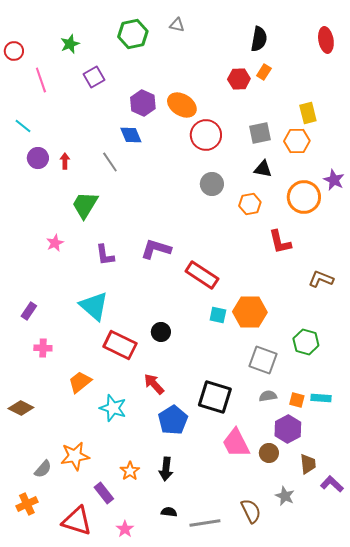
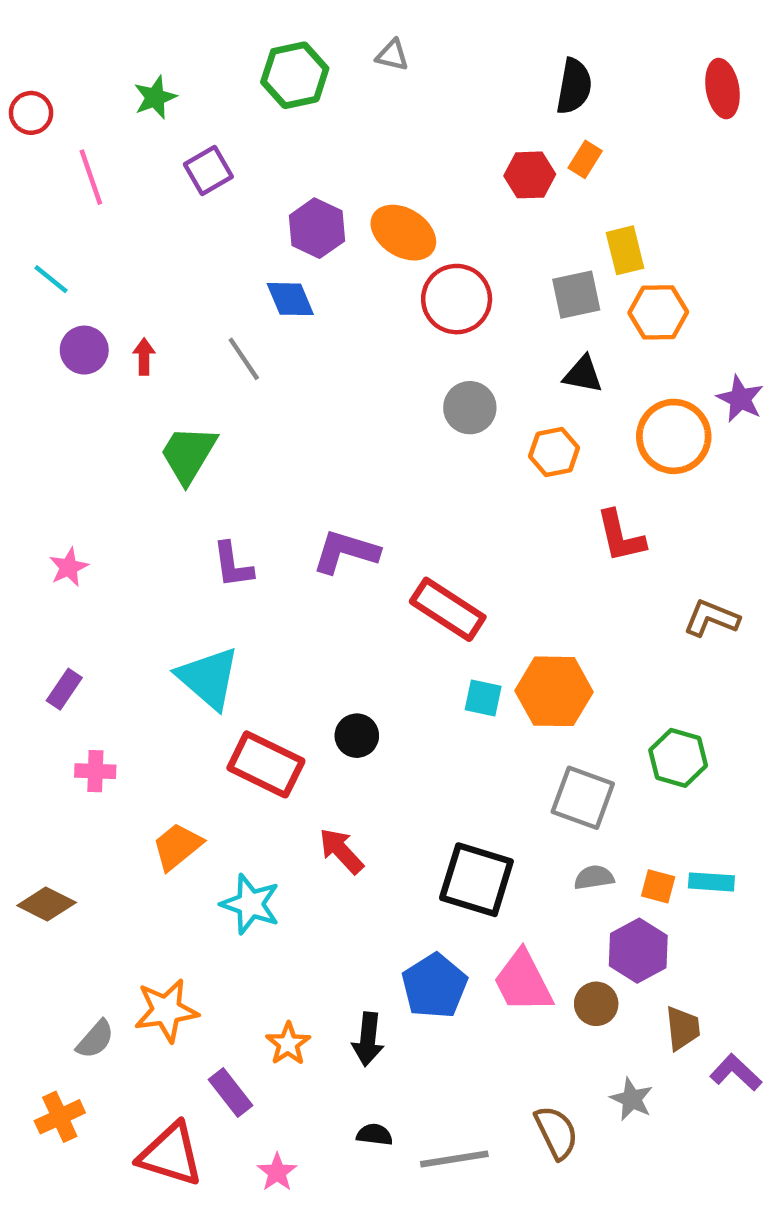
yellow rectangle: (308, 113) -> (625, 250), moved
pink star: (55, 243) -> (69, 567), moved
blue pentagon: (173, 420) -> (434, 986), moved

